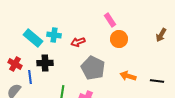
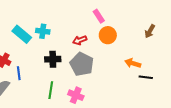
red arrow: (78, 42) -> (80, 40), moved
black cross: (45, 63) -> (53, 59), moved
orange arrow: (128, 76) -> (133, 63), moved

